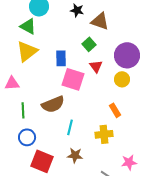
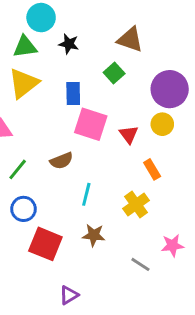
black star: (77, 10) -> (69, 44), moved
green triangle: (28, 26) -> (25, 47), turned -36
red triangle: (96, 66) -> (129, 134), moved
brown semicircle: (53, 104) -> (62, 161), size x0.7
green line: (23, 110) -> (18, 169), turned 42
yellow cross: (104, 134) -> (136, 205), turned -30

